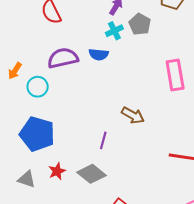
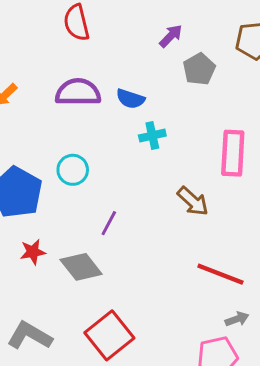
cyan cross: (114, 31) -> (152, 136), moved
cyan circle: (38, 87) -> (73, 170), moved
brown arrow: (133, 115) -> (193, 201), moved

